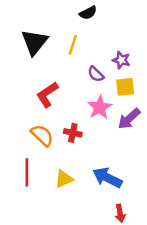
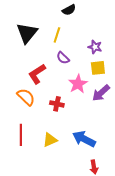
purple semicircle: (96, 74) -> (63, 58), moved
orange semicircle: (42, 135) -> (26, 97), moved

